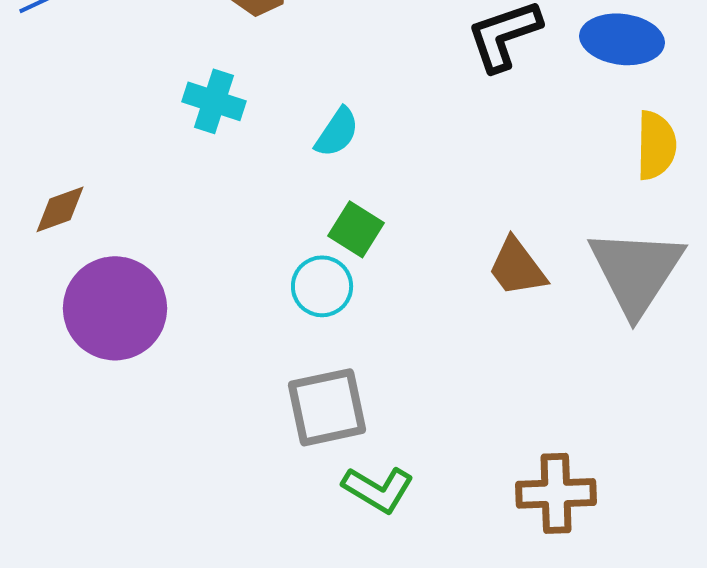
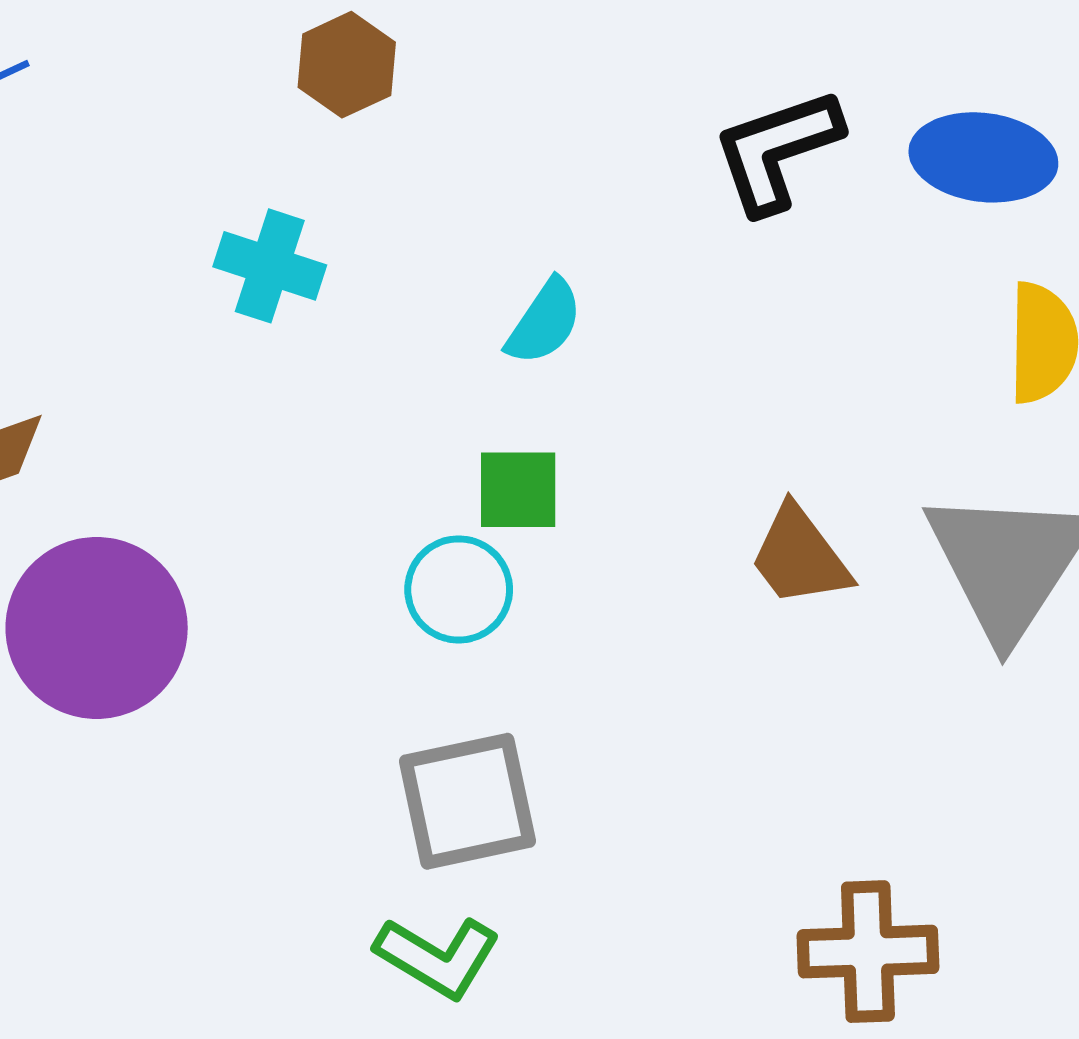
cyan semicircle: (337, 132) -> (544, 322), moved
green square: (356, 229) -> (518, 490), turned -32
green L-shape: (378, 489) -> (438, 957), moved

